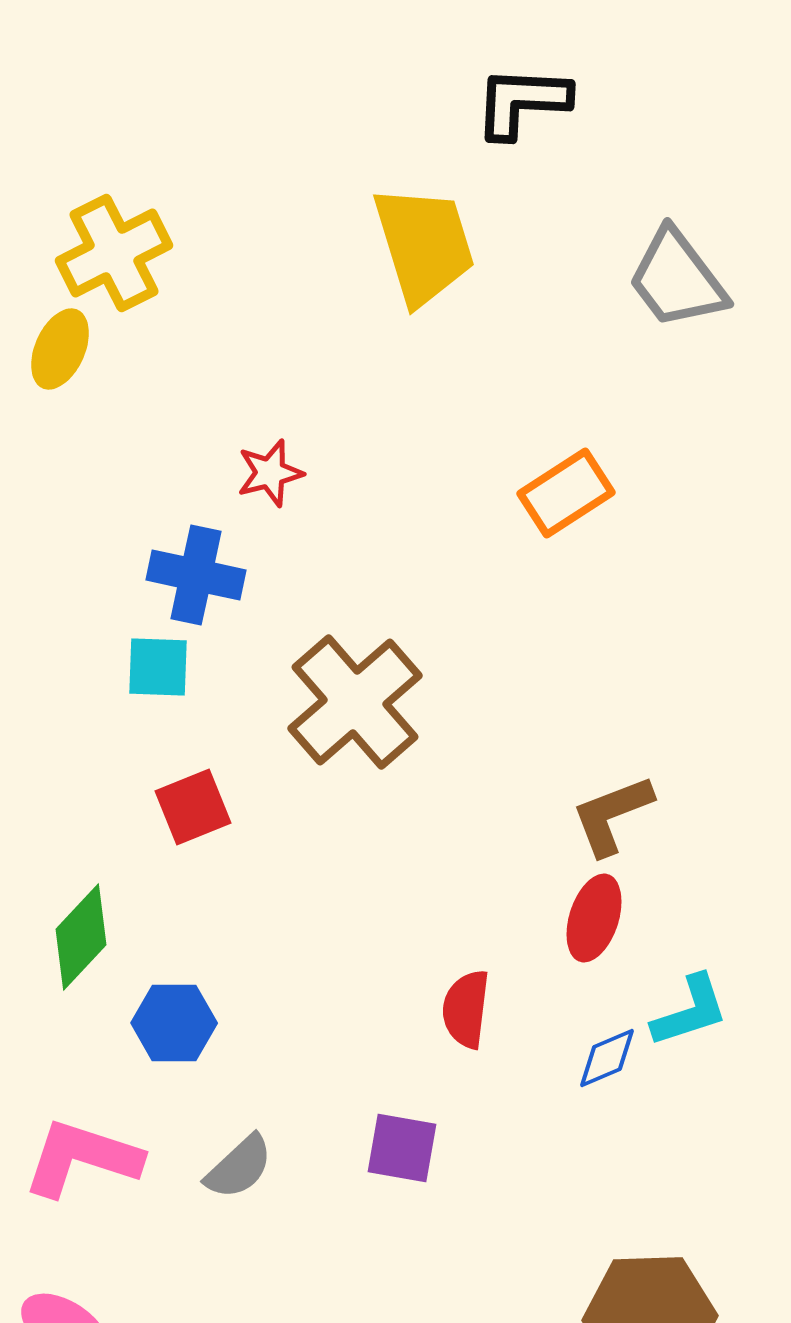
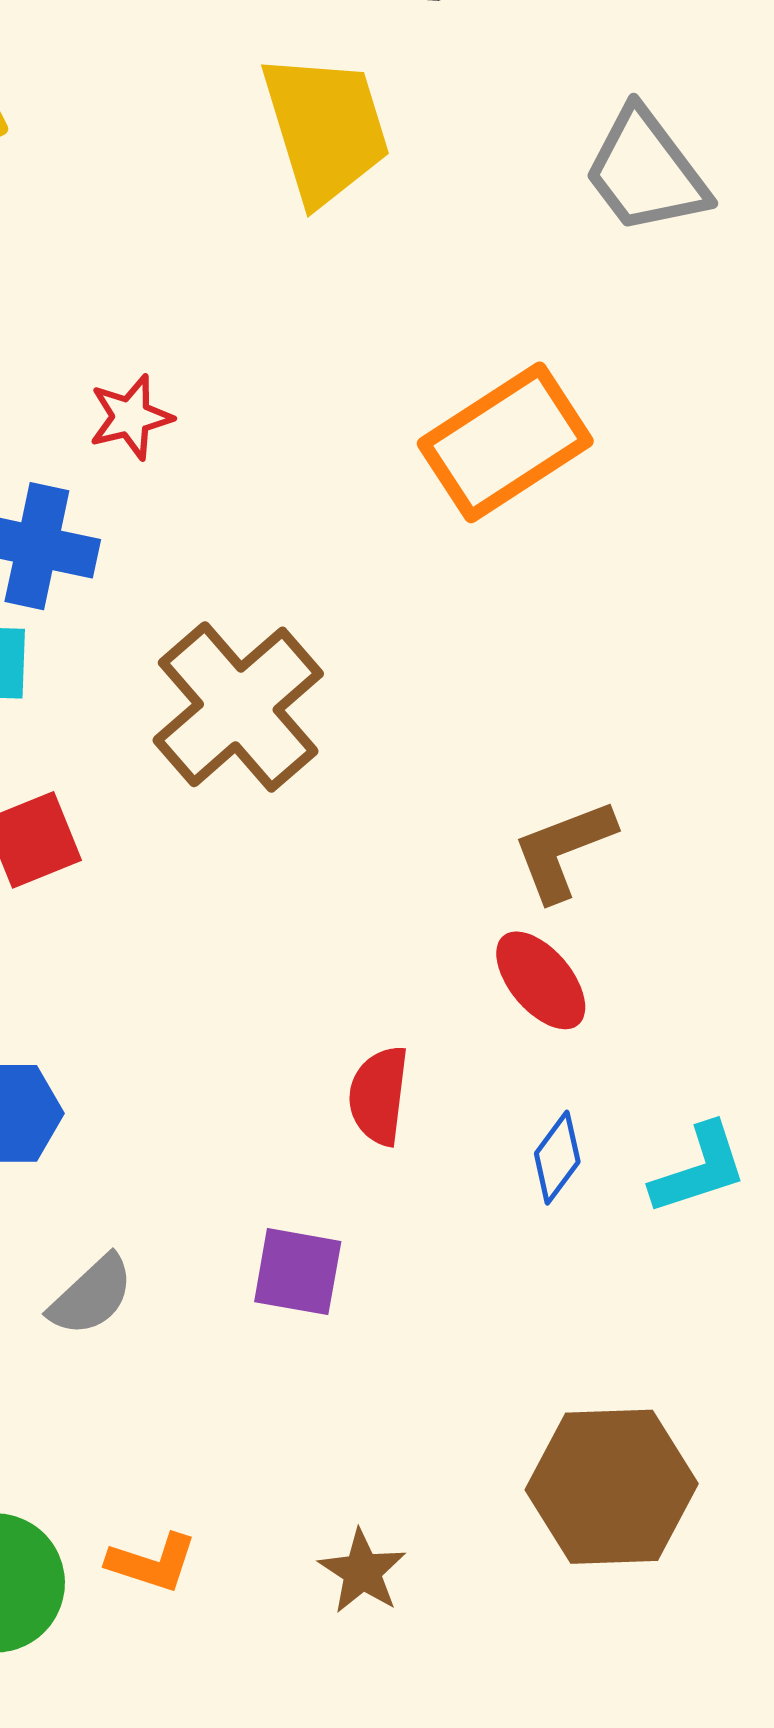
orange rectangle: (566, 493) -> (505, 442), size x1.4
red ellipse: (594, 918) -> (541, 980), turned -58
cyan L-shape: (690, 1011) -> (699, 1169), moved
blue diamond: (607, 1058) -> (557, 1158), turned -30

